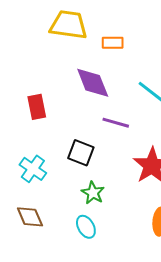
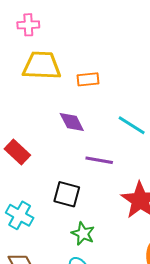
purple diamond: (93, 83) -> (72, 122), size x0.7
red rectangle: (37, 107) -> (17, 152), turned -30

